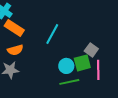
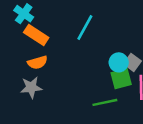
cyan line: (52, 34) -> (85, 27), moved
cyan circle: (66, 66) -> (119, 62), moved

